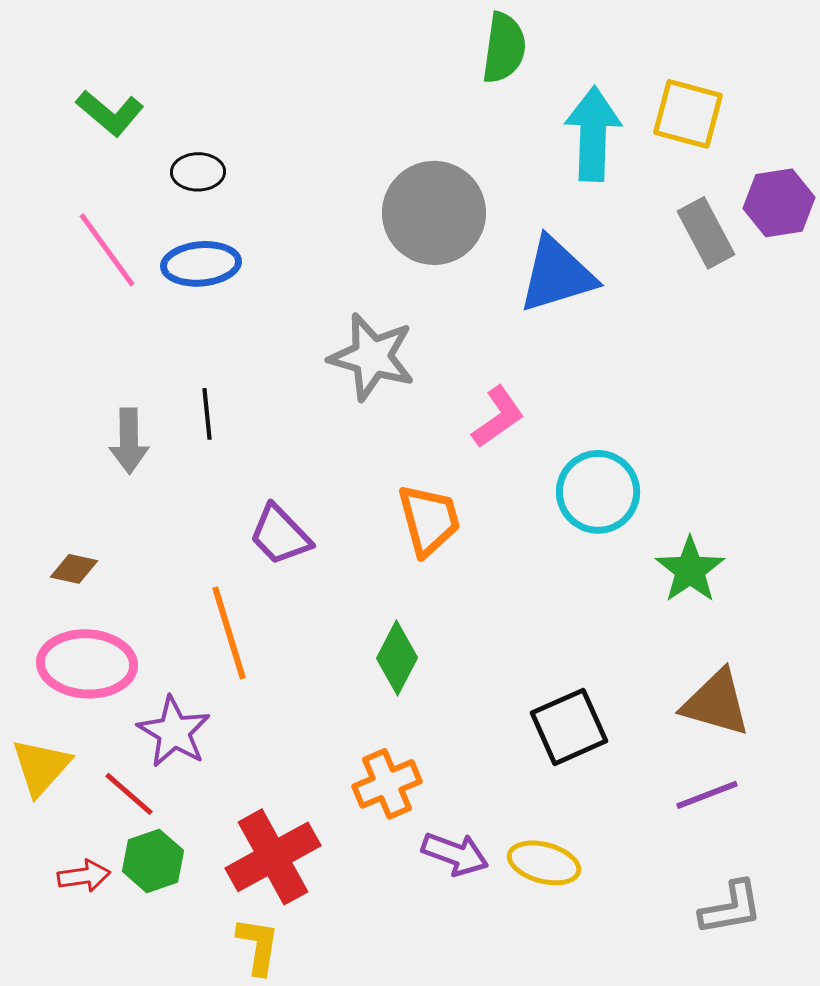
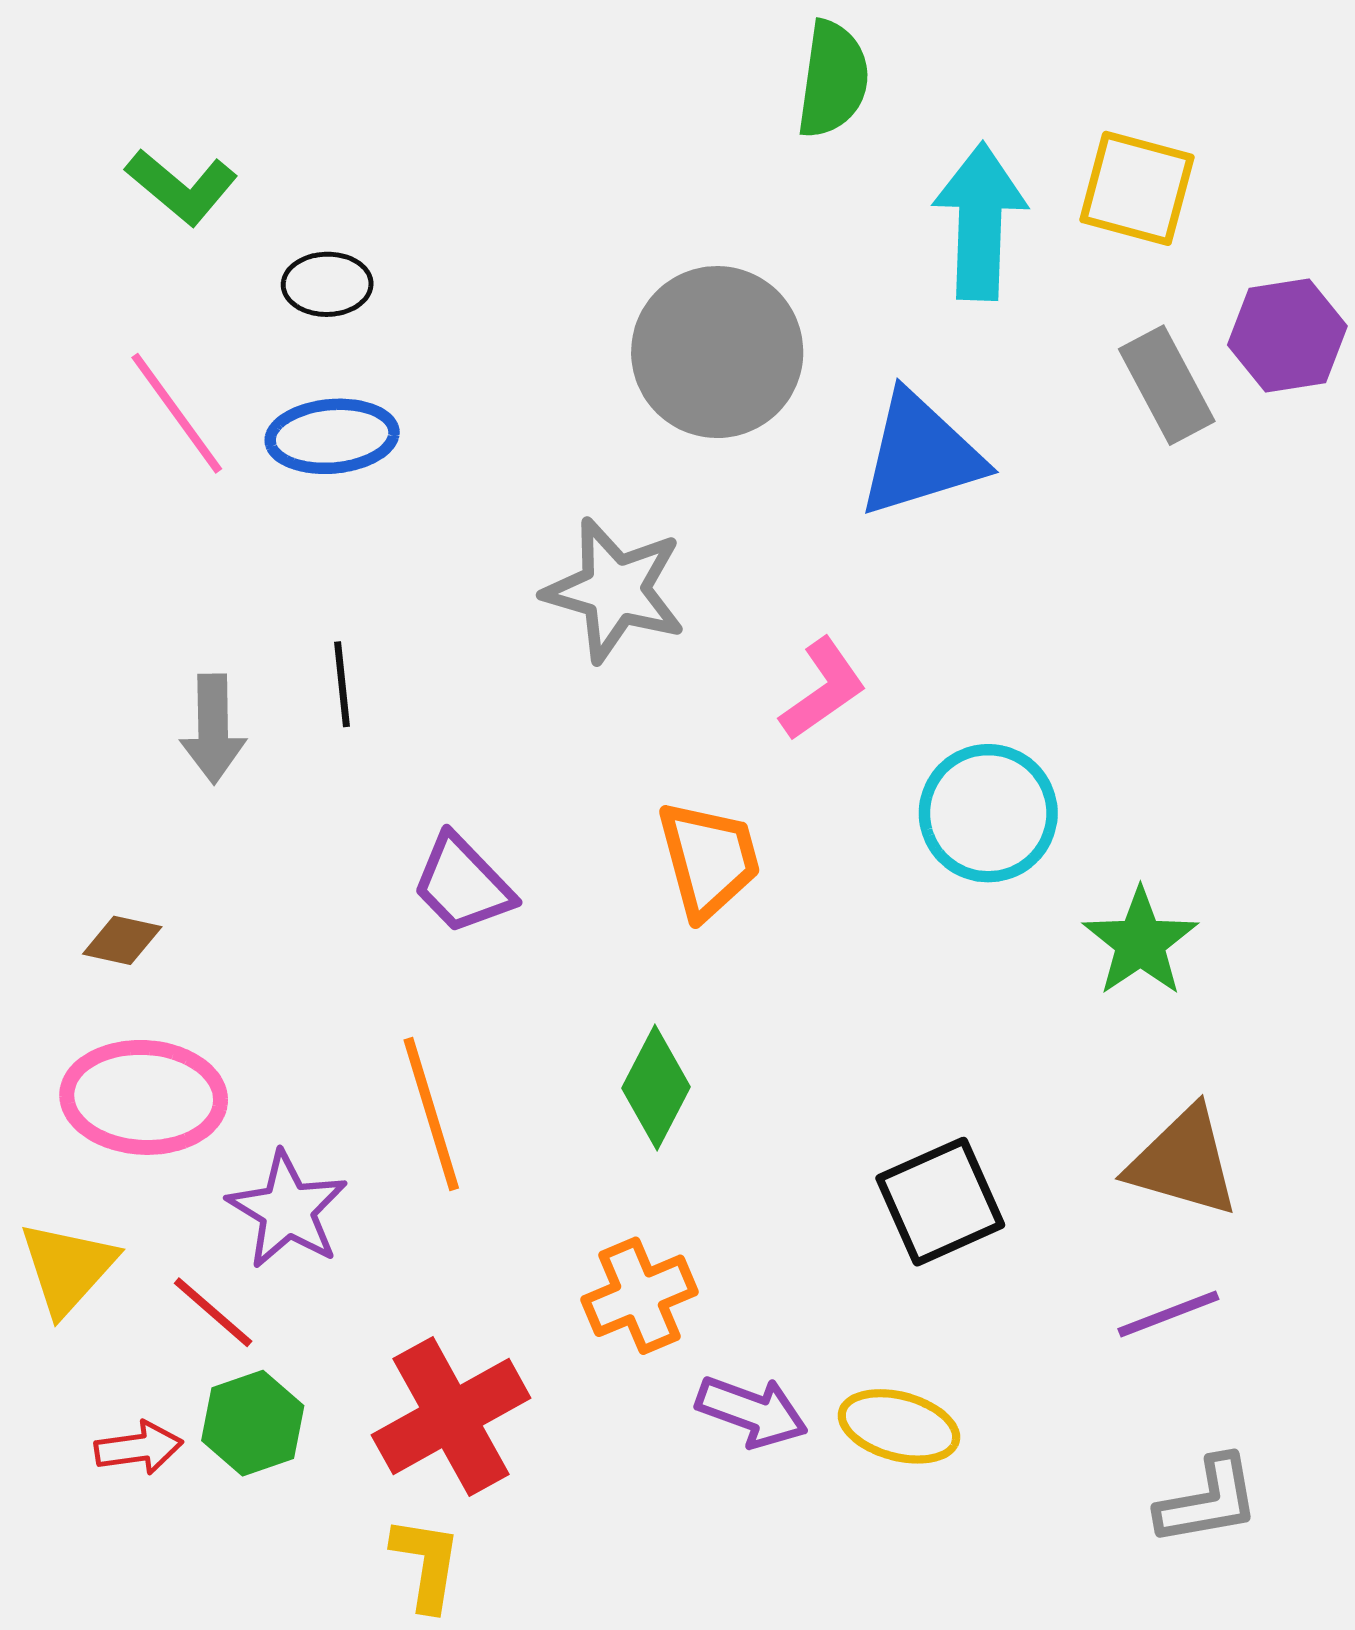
orange line: (229, 633) -> (431, 1114), moved

